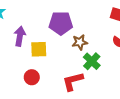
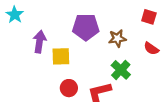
brown star: (80, 42) -> (117, 38), moved
red circle: (32, 77) -> (69, 88), moved

